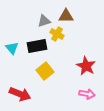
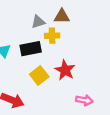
yellow cross: (57, 34) -> (52, 36), turned -32
red star: (86, 66) -> (65, 70), moved

